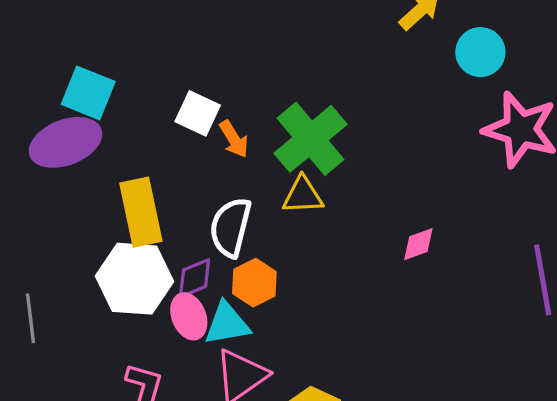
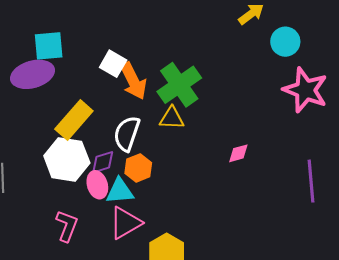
cyan square: (88, 93) -> (49, 46), turned -32
orange arrow: (234, 139) -> (133, 81), size x1.6
yellow rectangle: (141, 212) -> (74, 120), turned 48

